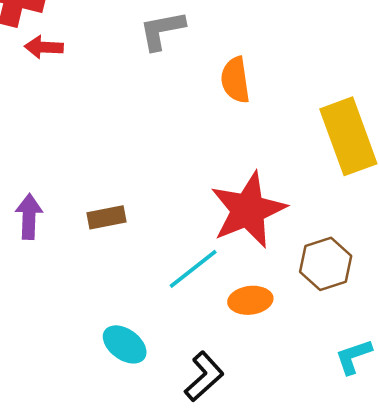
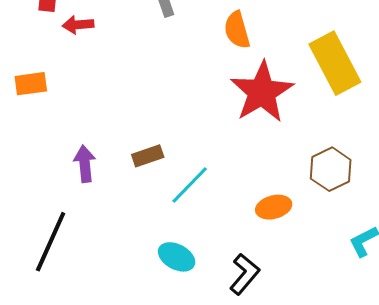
red star: (248, 210) -> (262, 92), moved
cyan line: (193, 269) -> (190, 185), moved

